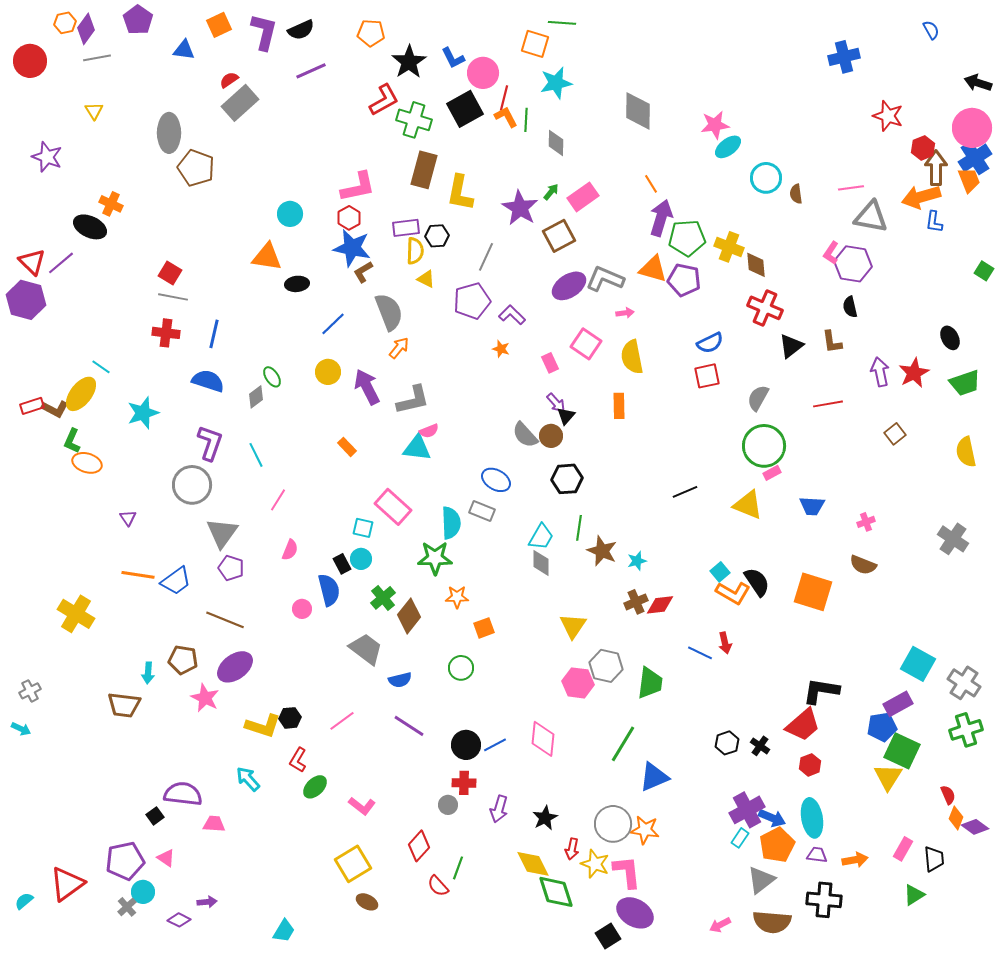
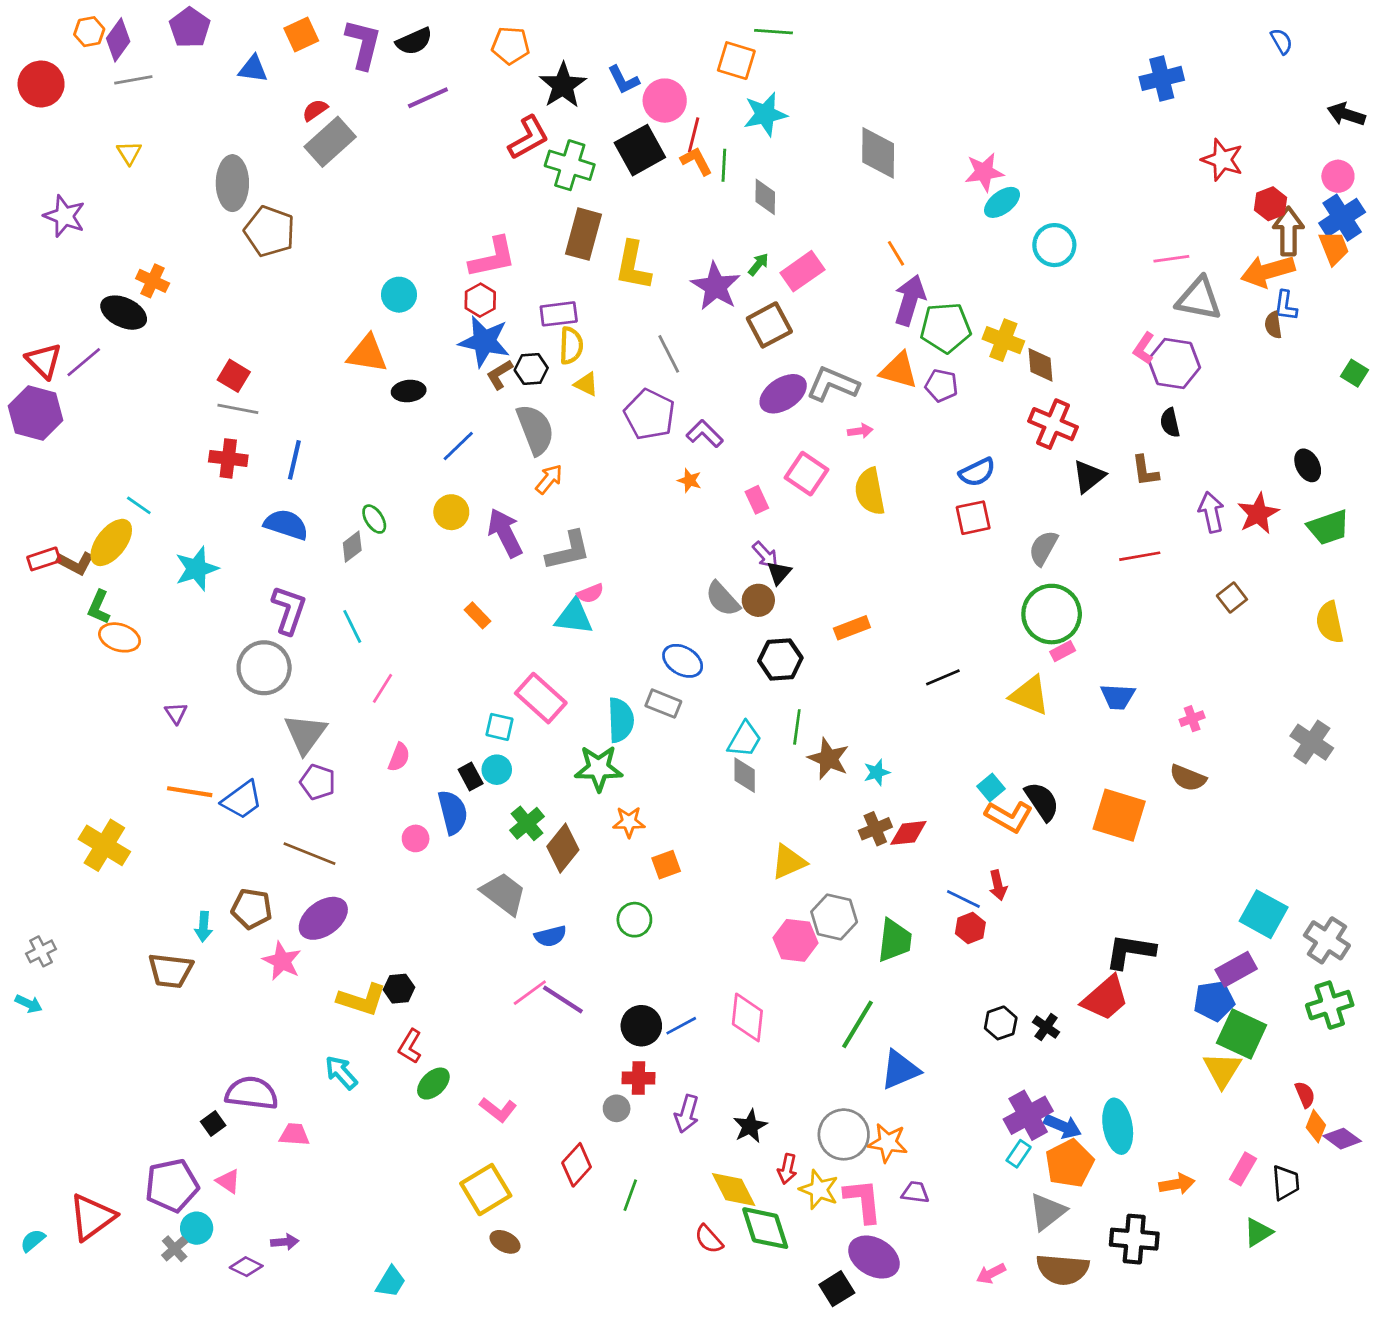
pink circle: (972, 128) -> (1338, 176), size x0.6
brown semicircle: (796, 194) -> (1273, 325), moved
black hexagon: (437, 236) -> (531, 369), moved
gray line: (486, 257) -> (669, 354), turned -52
purple pentagon: (684, 280) -> (941, 386), size x0.7
purple pentagon: (472, 301) -> (650, 414), turned -30
orange rectangle: (619, 406) -> (852, 628), moved, turned 70
yellow triangle: (573, 626) -> (789, 862), turned 32
pink line: (342, 721) -> (530, 993), moved
red hexagon: (810, 765) -> (970, 928), moved
purple trapezoid: (817, 855) -> (915, 1192), moved
red semicircle: (438, 886) -> (709, 1239), moved

